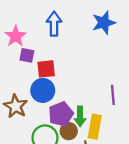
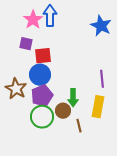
blue star: (104, 23) -> (101, 26), moved, turned -30
pink star: (16, 36) -> (33, 20), moved
purple pentagon: (61, 114) -> (42, 96), moved
yellow rectangle: (95, 127) -> (98, 107), moved

